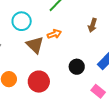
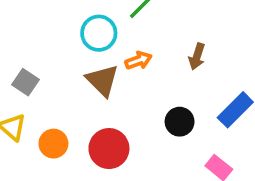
cyan circle: (22, 21) -> (99, 33), moved
brown arrow: (93, 25) -> (197, 56), moved

